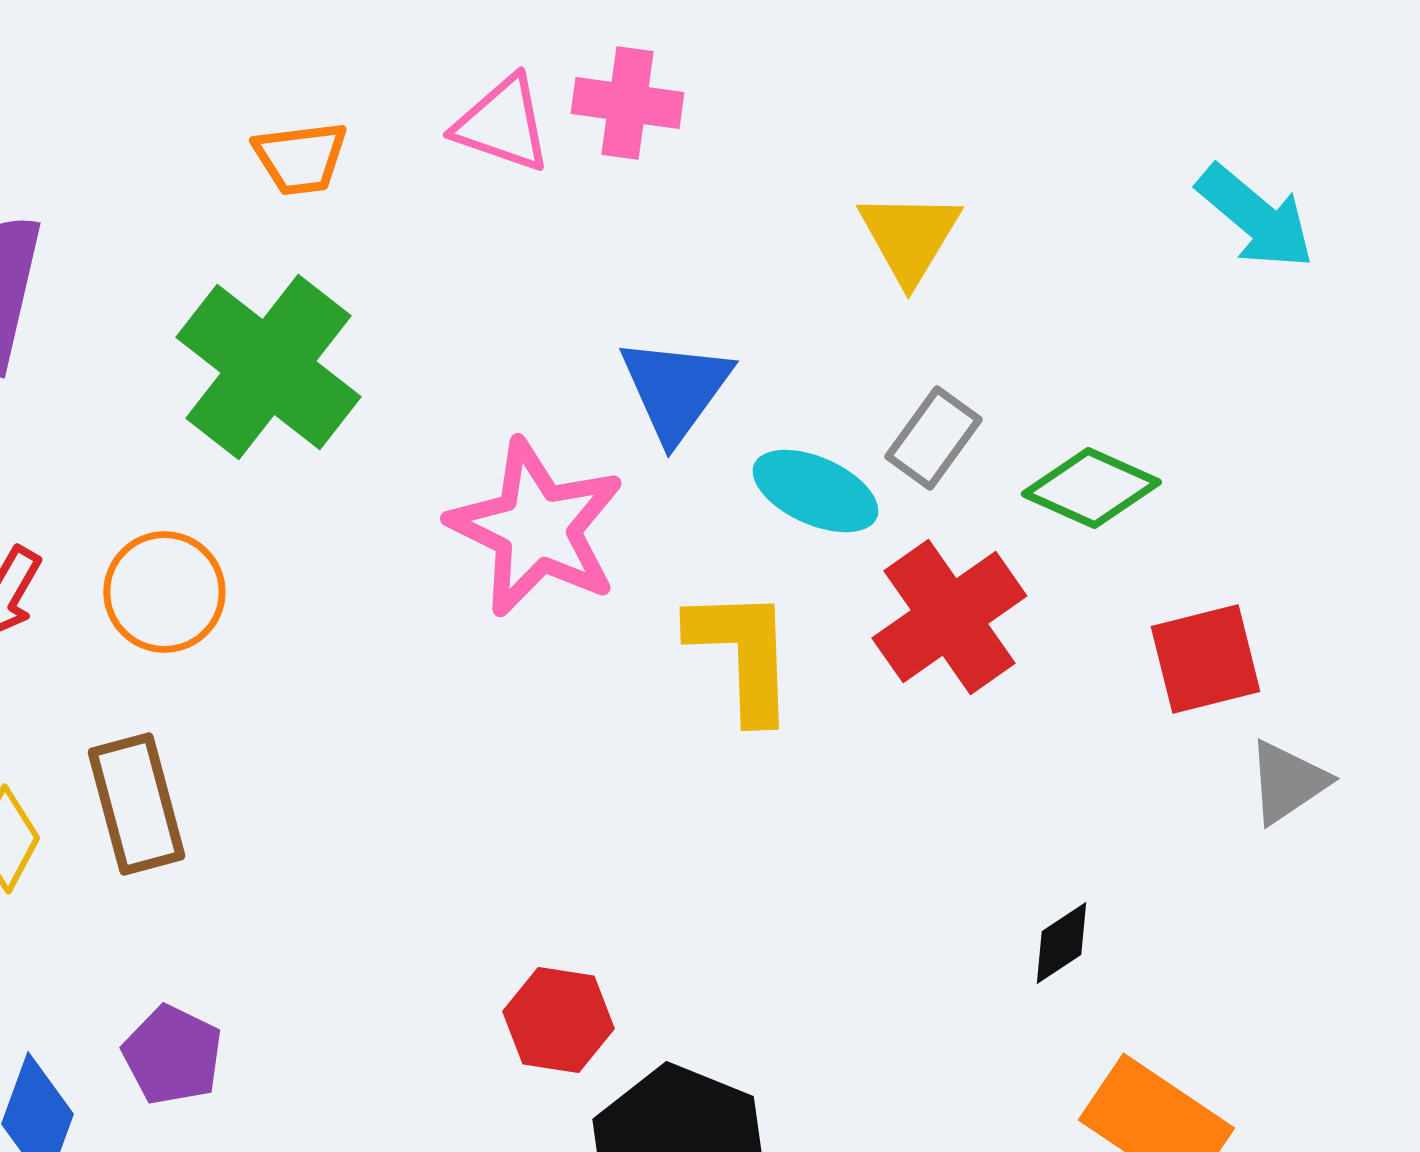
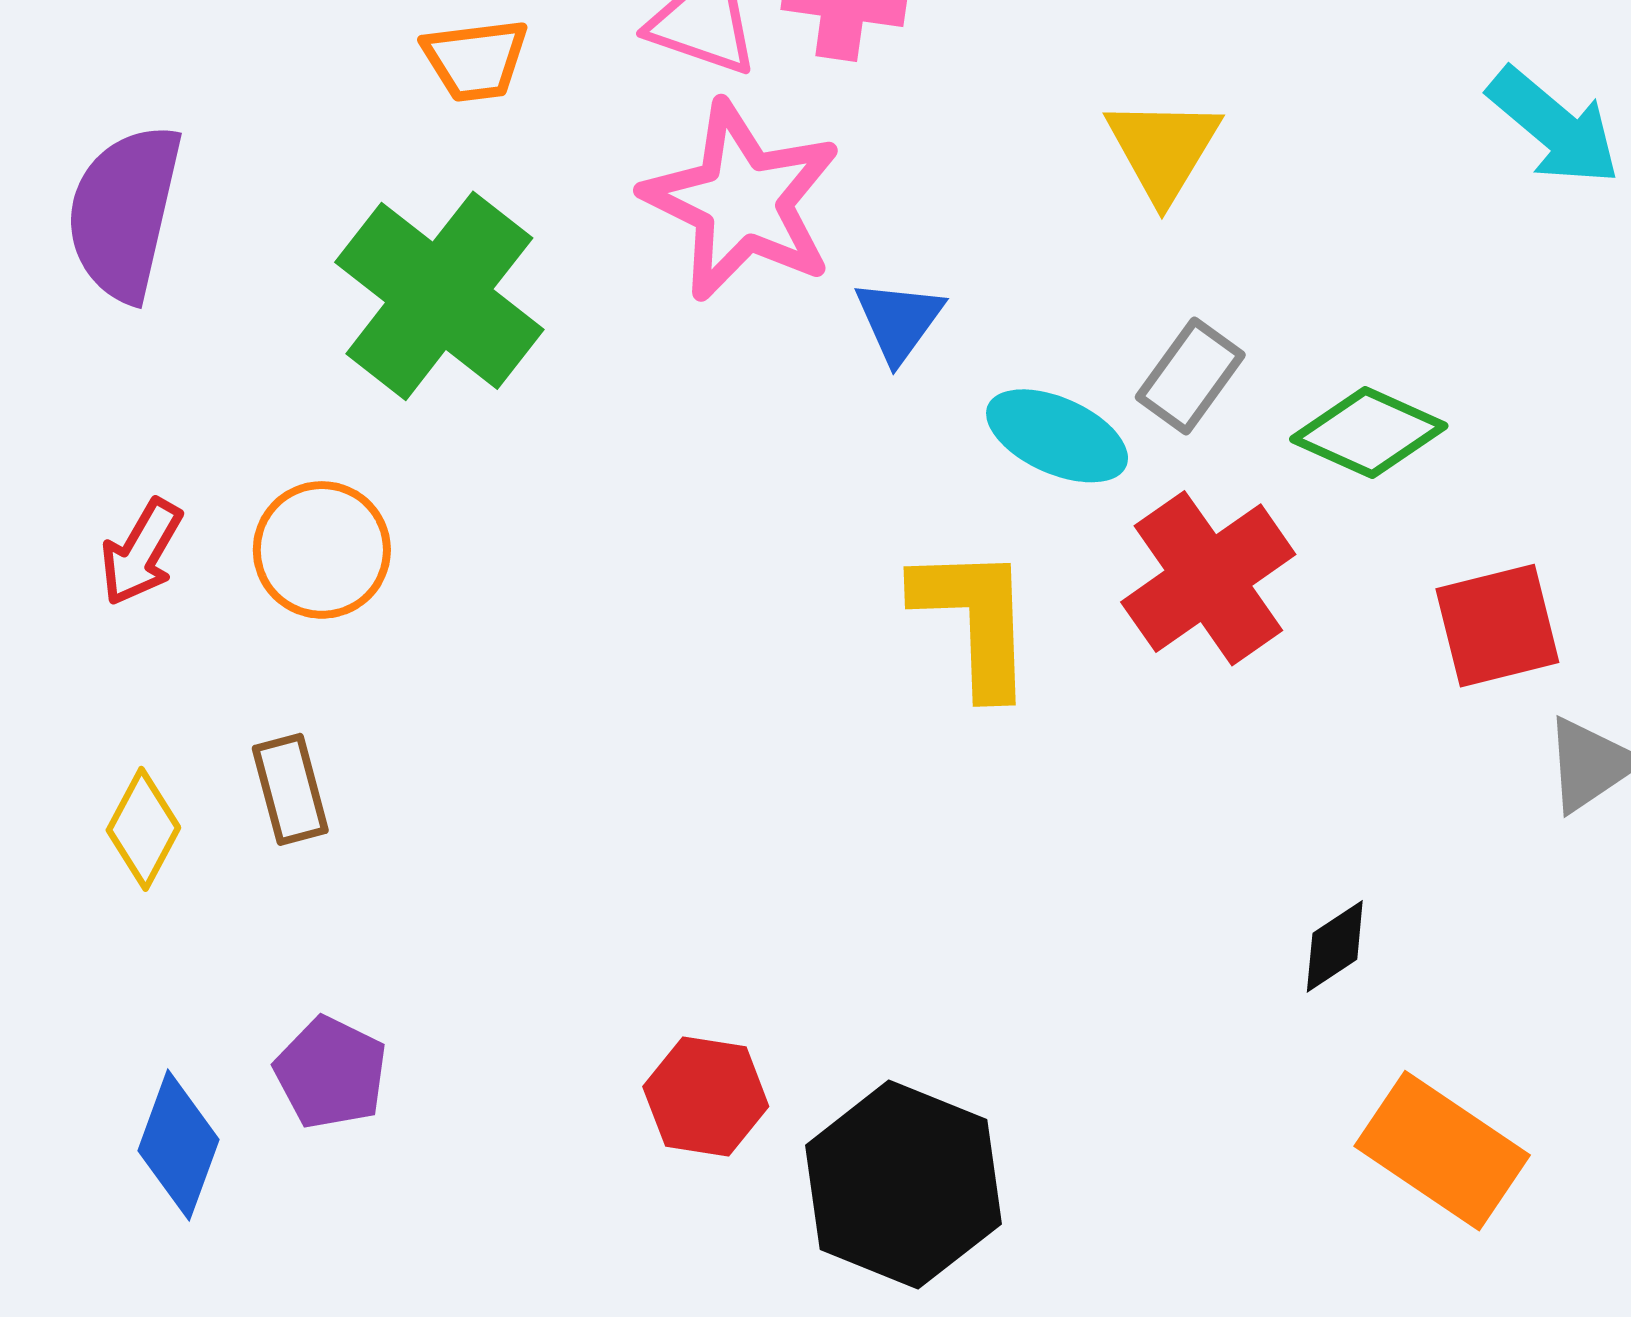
blue triangle: (675, 389) -> (899, 321), size x0.7
pink star: (536, 528) -> (742, 201), moved
brown rectangle: (136, 804) -> (290, 789), size x0.7
red hexagon: (558, 1020) -> (706, 1096), moved

